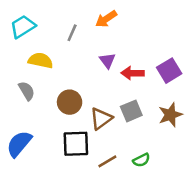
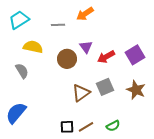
gray line: (72, 33) -> (58, 25), turned 64
red arrow: (133, 73) -> (106, 57), turned -30
brown circle: (70, 102) -> (67, 59), moved
brown star: (170, 115) -> (136, 90), turned -30
black square: (76, 144) -> (67, 127), moved, size x0.6

